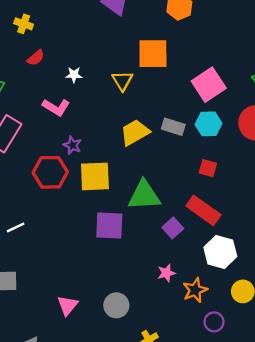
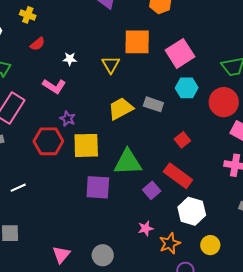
pink square: (209, 85) -> (180, 53), moved
cyan hexagon: (209, 124) -> (187, 88), moved
red square: (208, 168) -> (182, 140), turned 35

